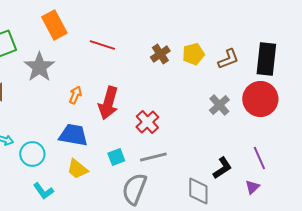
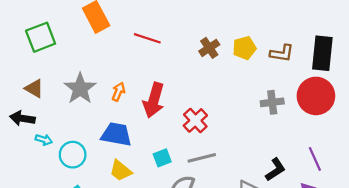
brown L-shape: (228, 59) -> (282, 53), turned 30
gray star: (39, 67) -> (80, 88), moved
gray cross: (219, 105) -> (272, 102), turned 35

